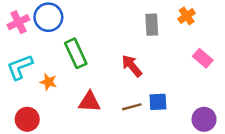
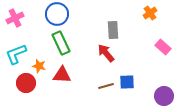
blue circle: (48, 17) -> (57, 14), moved
gray rectangle: (152, 25) -> (113, 30), moved
red triangle: (89, 102) -> (62, 75), moved
red circle: (27, 119) -> (26, 83), moved

